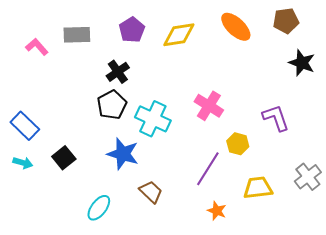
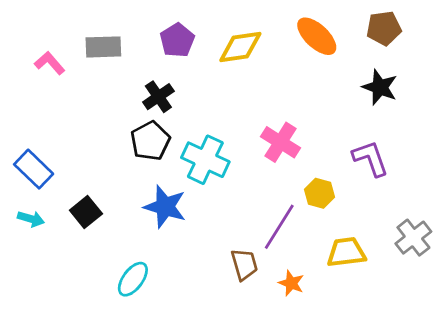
black star: (302, 63) -> (380, 87), moved
brown trapezoid: (151, 192) -> (244, 264), moved, turned 30

